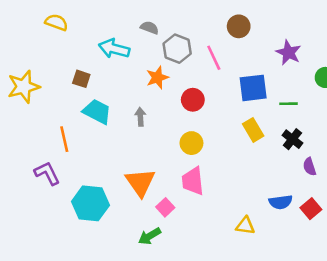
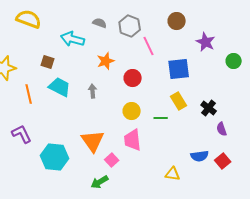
yellow semicircle: (56, 22) -> (29, 19), size x1.4
brown circle: (239, 26) -> (177, 21), moved
gray hexagon: (177, 49) -> (130, 26), moved
green line: (289, 104) -> (161, 118), moved
orange line: (64, 139) -> (29, 94), moved

